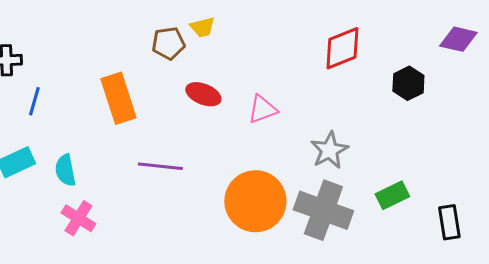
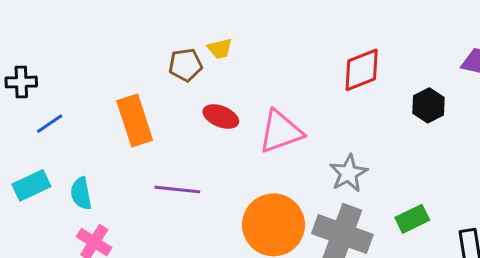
blue line: (34, 101) -> (50, 124), turned 40
pink triangle: (262, 109) -> (281, 132), size x1.5

